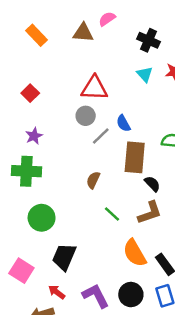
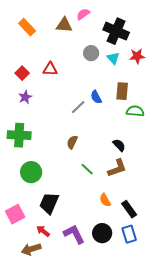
black cross: (149, 40) -> (116, 31), size x1.4
red triangle: (94, 88) -> (50, 69), moved, size x0.7
gray circle: (86, 116) -> (91, 53), moved
purple star: (34, 136) -> (25, 97), moved
brown rectangle: (135, 157) -> (122, 91), moved, size x0.7
orange semicircle: (135, 253) -> (105, 200), size x0.6
pink square: (21, 271) -> (15, 214), turned 30

